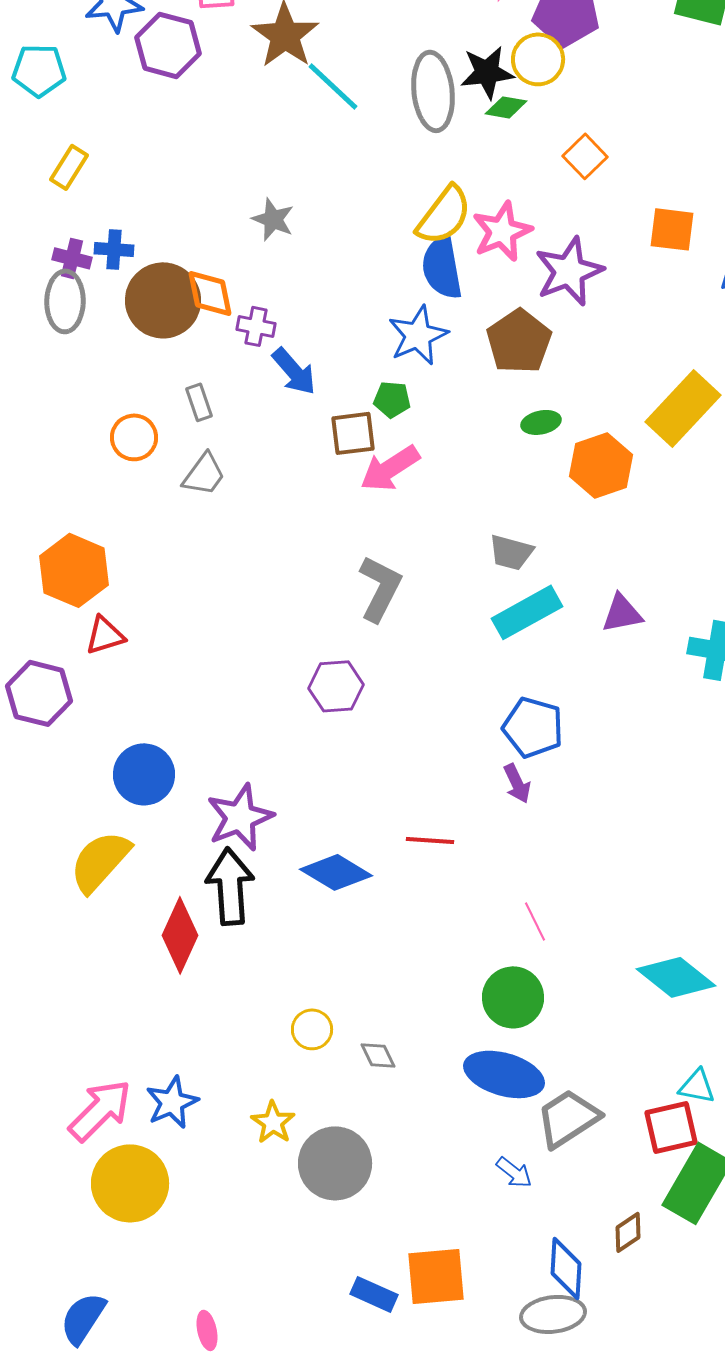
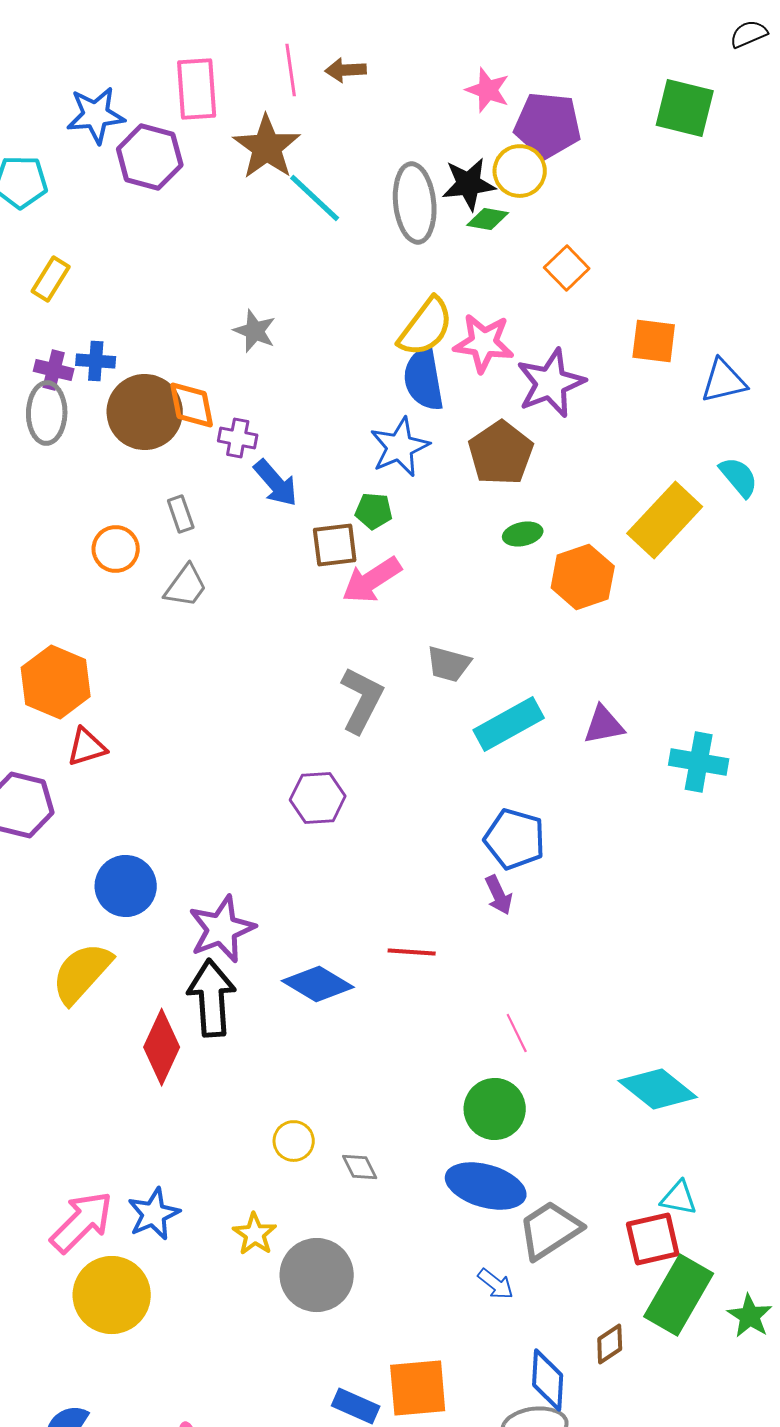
pink star: (502, 231) -> (484, 343), turned 30
gray trapezoid: (511, 552) -> (449, 664), moved

